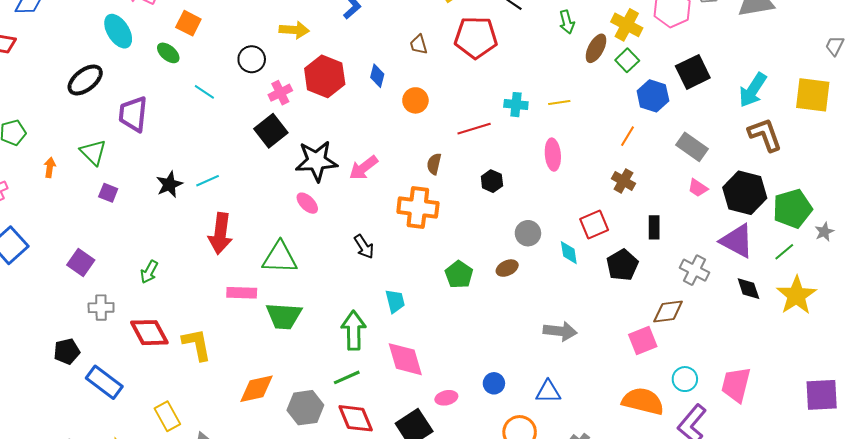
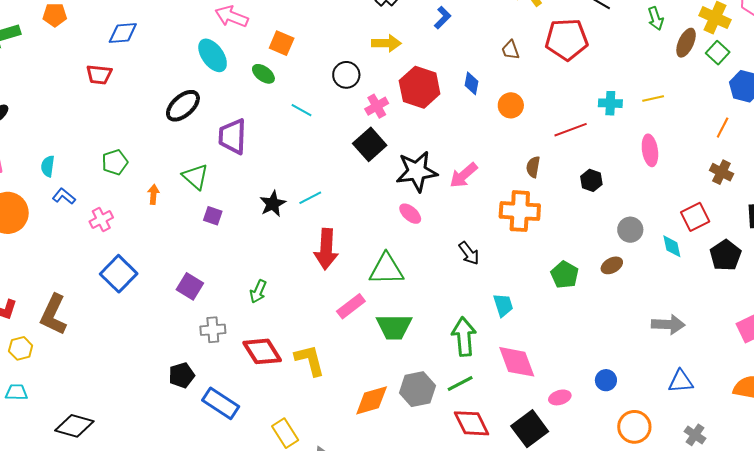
pink rectangle: (242, 293) -> (351, 306), turned -36
blue triangle: (548, 392) -> (681, 381), moved
gray hexagon: (305, 408) -> (417, 389), moved

